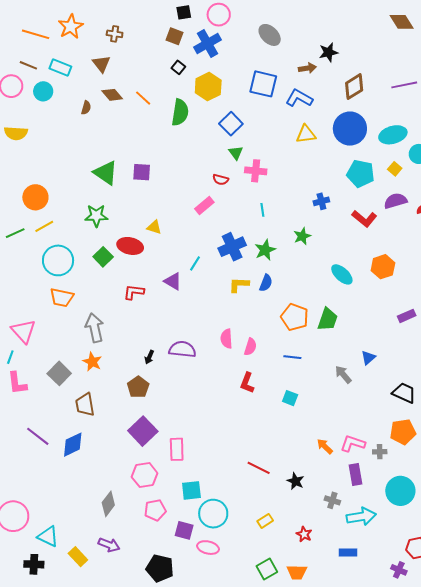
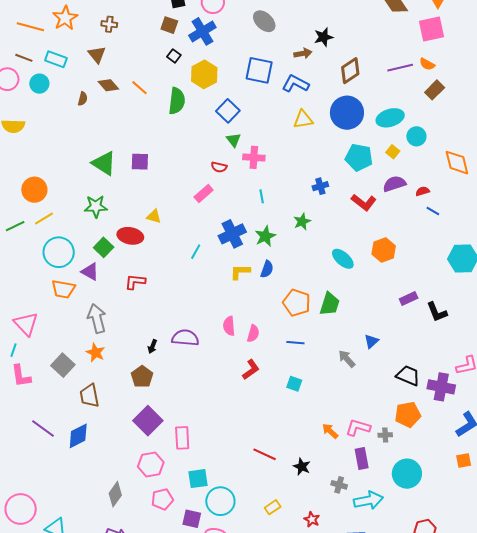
purple triangle: (173, 281) -> (90, 272), moved
red L-shape: (247, 383) -> (251, 370), turned -145

